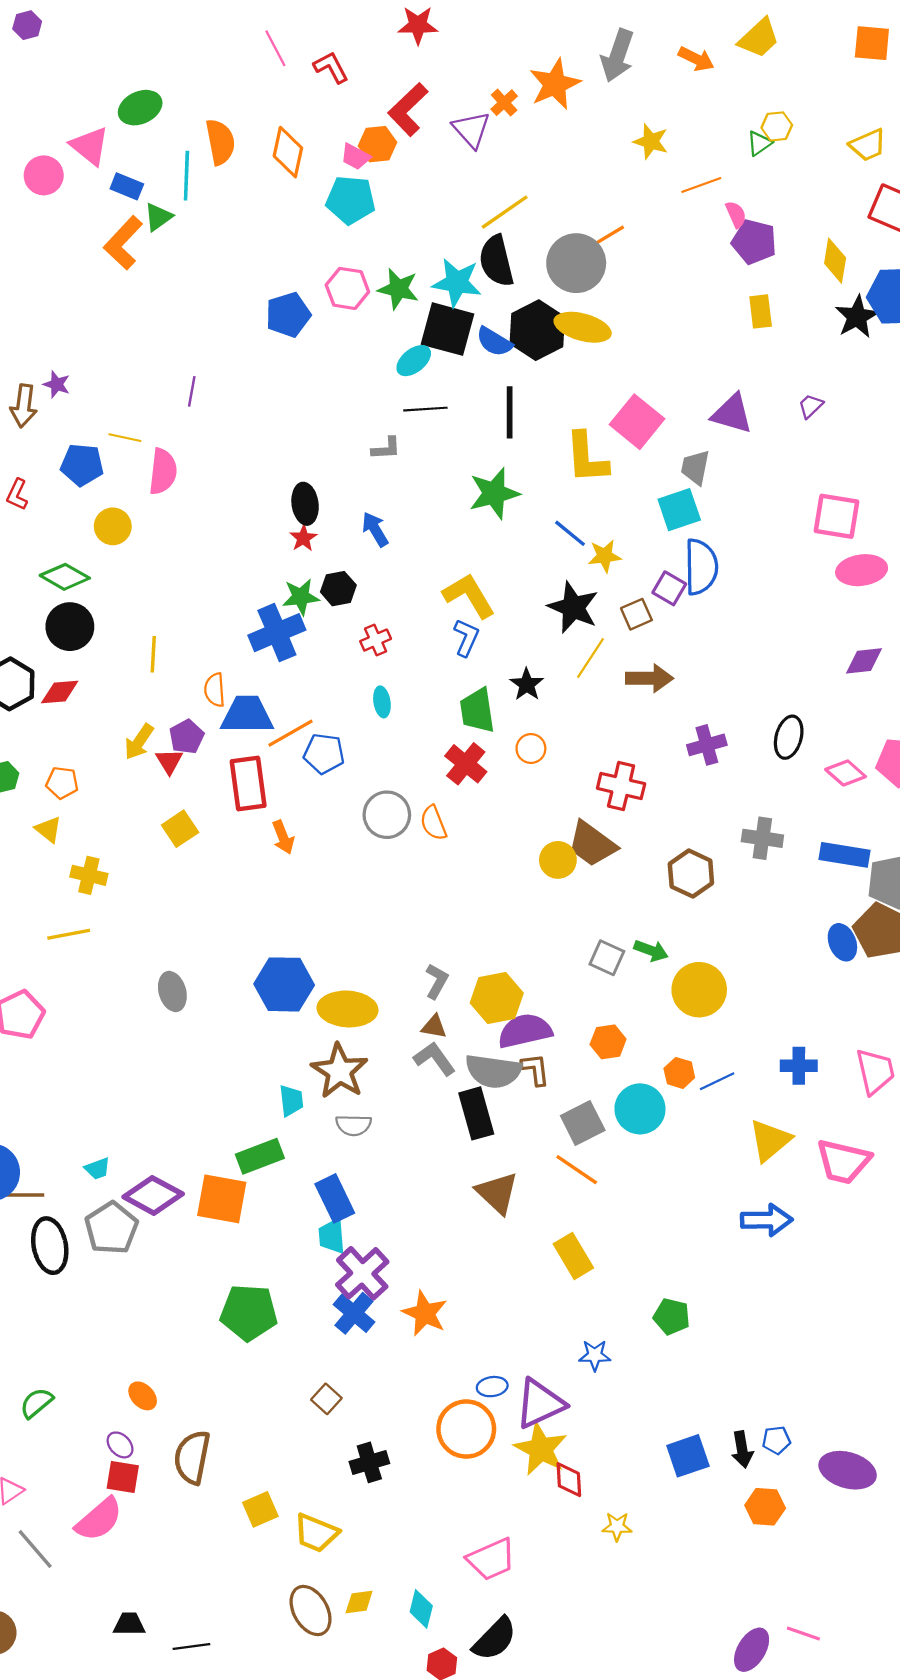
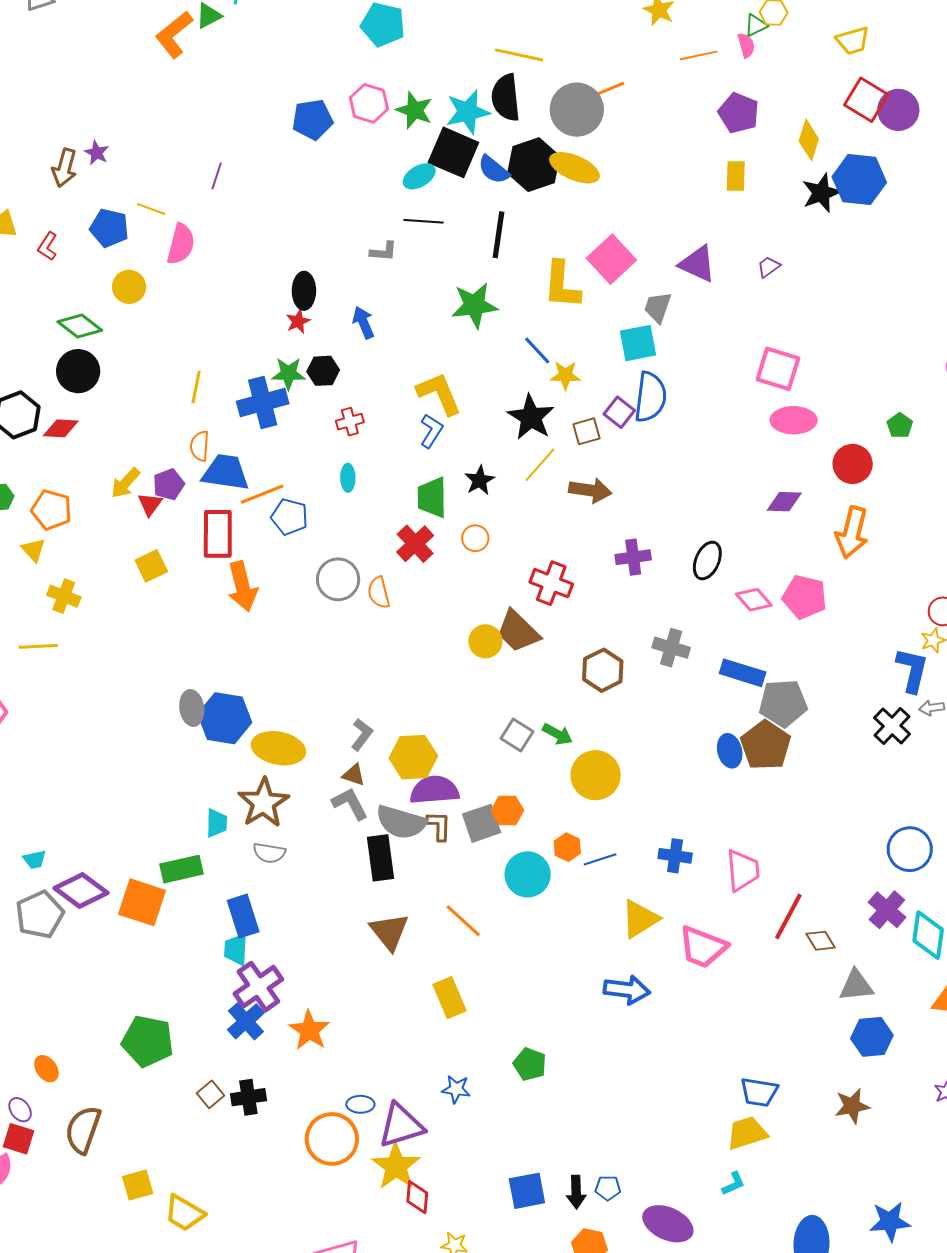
yellow line: (505, 212) -> (519, 55), turned 39
pink semicircle: (736, 214) -> (746, 45), moved
cyan star: (457, 282) -> (468, 112), turned -30
yellow line: (153, 654) -> (196, 387), moved
orange pentagon: (62, 783) -> (51, 510), size x1.4
orange arrow: (283, 837) -> (242, 586), size x1.6
gray ellipse: (172, 992) -> (192, 708), moved
gray square: (583, 1123) -> (482, 823), moved
green pentagon: (249, 1313) -> (148, 1041), moved
black cross: (369, 1462) -> (248, 1097), moved

